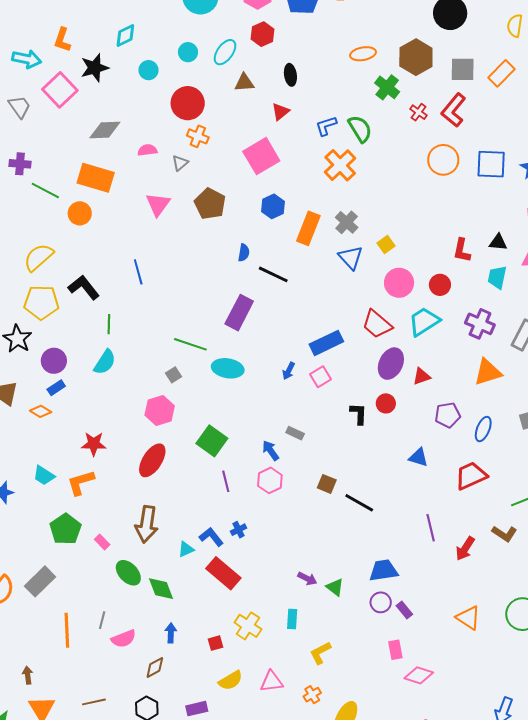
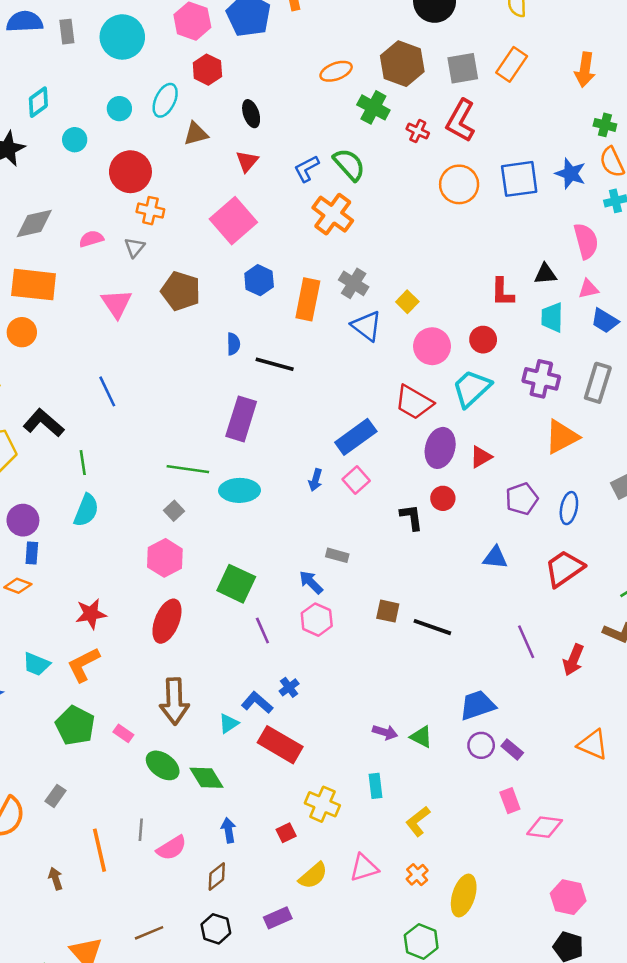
blue rectangle: (56, 388) -> (32, 553), turned -42
gray rectangle: (40, 581) -> (55, 796), size x0.6
brown arrow: (28, 675) -> (56, 879), moved

